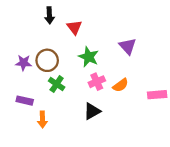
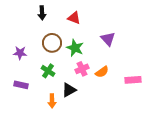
red triangle: (74, 27) -> (74, 18), moved, turned -32
brown circle: (47, 60) -> (52, 43), moved
black triangle: (92, 111) -> (69, 90), moved
orange arrow: (42, 120) -> (52, 101), moved

